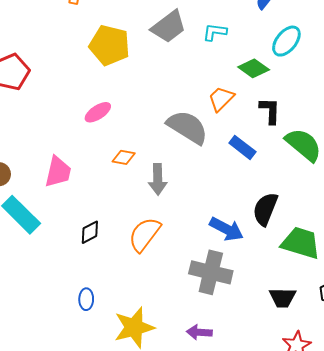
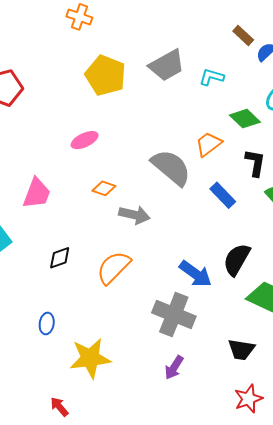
gray arrow: (158, 179) -> (134, 215), turned -84
purple arrow: (199, 332) -> (174, 367), moved, turned -70

